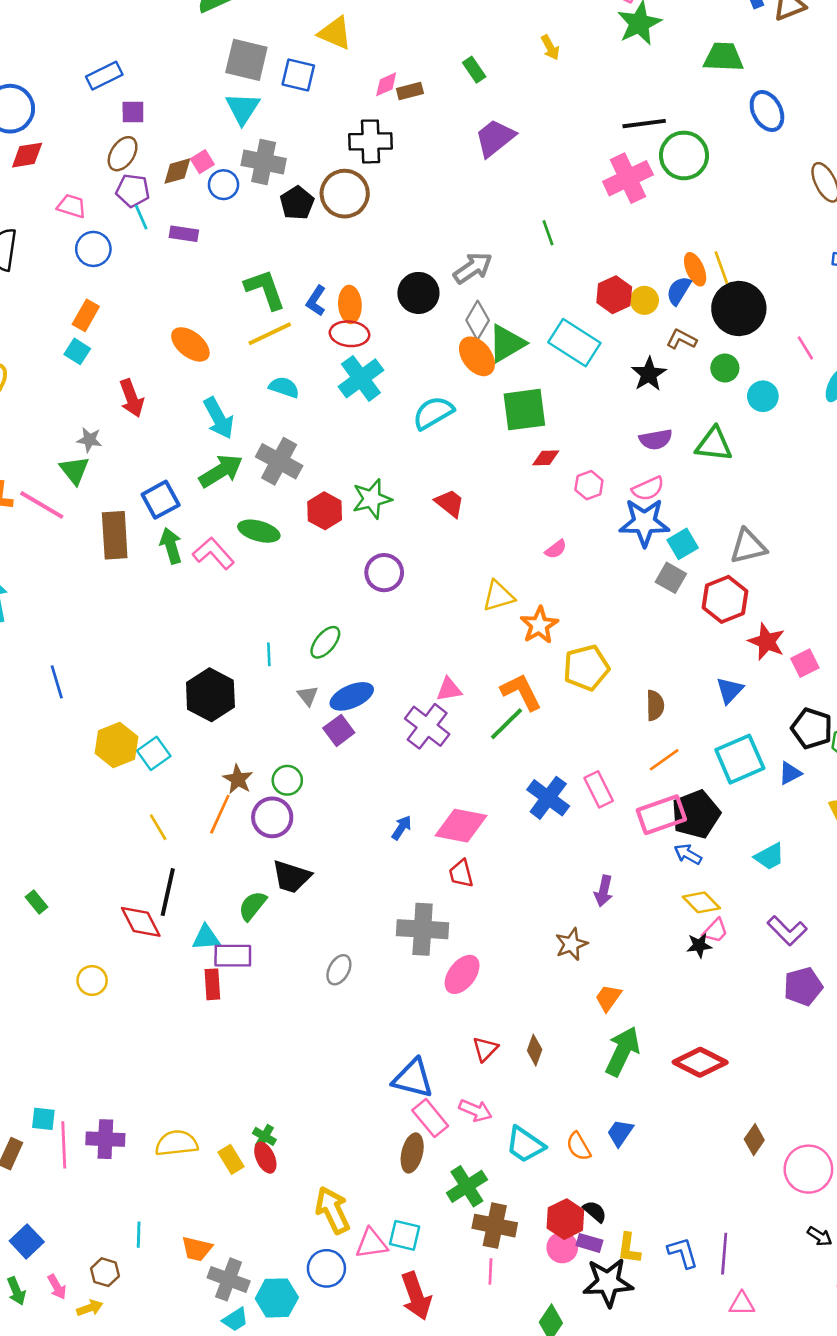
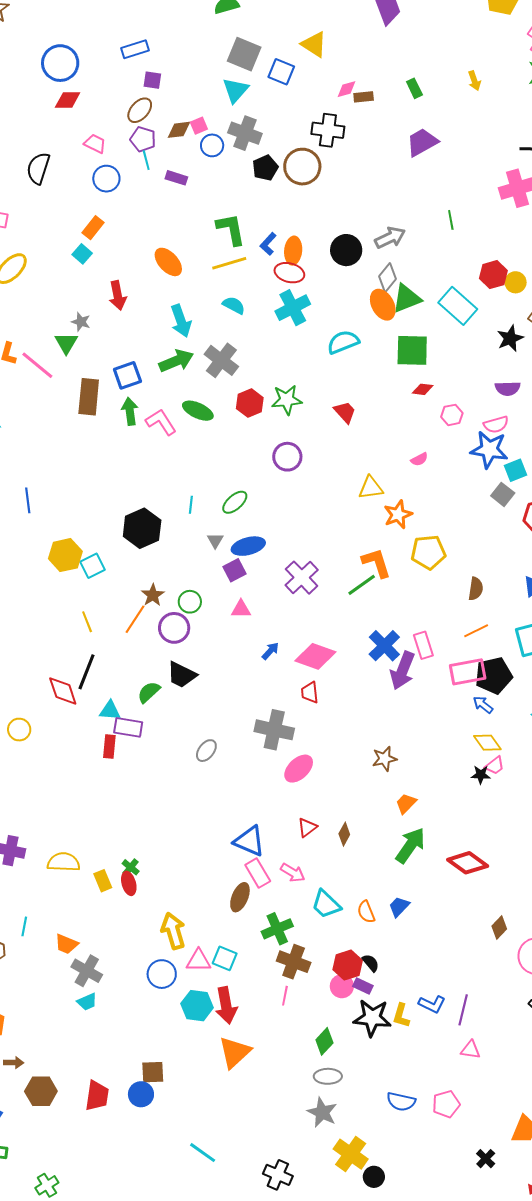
pink triangle: (449, 689) -> (241, 609), moved
purple arrow: (604, 891) -> (403, 670), moved, size x1.6
yellow L-shape: (629, 1248) -> (401, 1016), moved
blue L-shape: (683, 1253) -> (432, 1004), turned 124
cyan hexagon: (277, 1298) -> (197, 1006), moved

